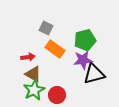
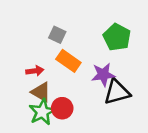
green pentagon: (85, 40) -> (117, 37), moved, turned -30
red circle: (57, 95) -> (62, 108), moved

